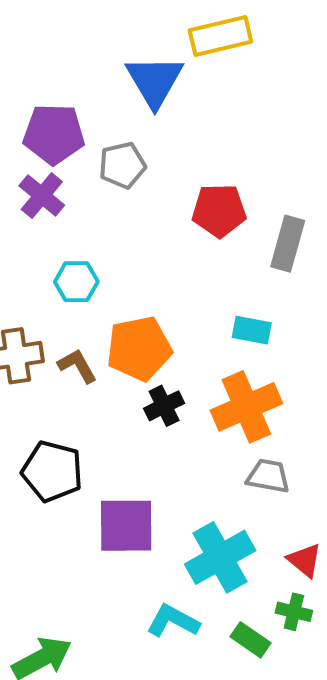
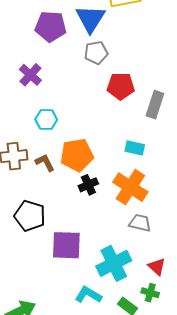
purple pentagon: (54, 134) -> (51, 26), moved
gray pentagon: (122, 165) -> (96, 53), moved
orange cross: (246, 407) -> (130, 187), turned -36

